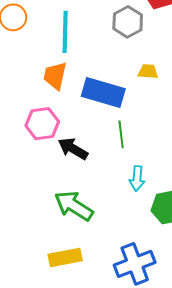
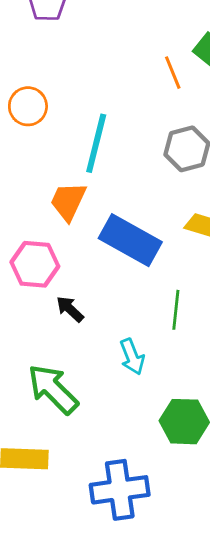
green line: (121, 134) -> (176, 310), moved
black arrow: (73, 149) -> (70, 309), size x0.7
cyan arrow: (137, 178) -> (132, 357), moved, turned -40

